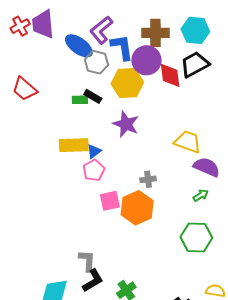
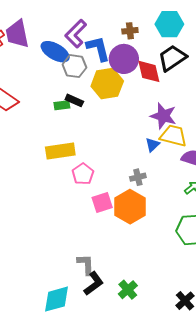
brown cross: (155, 33) -> (130, 31), size x0.6
purple star: (126, 124) -> (163, 116), moved
blue triangle: (94, 151) -> (152, 145), moved

